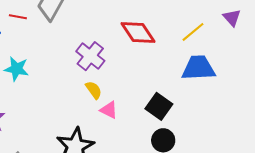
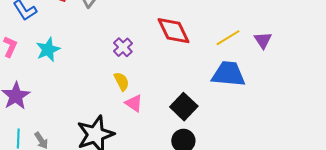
purple triangle: (232, 18) -> (263, 40), moved
purple cross: (90, 56) -> (123, 47), size x0.7
cyan star: (16, 69) -> (48, 50), turned 30

